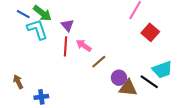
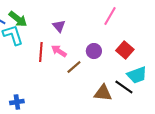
purple triangle: (68, 25) -> (59, 26), moved
red square: (150, 32) -> (125, 50), moved
purple circle: (119, 78) -> (94, 51), moved

